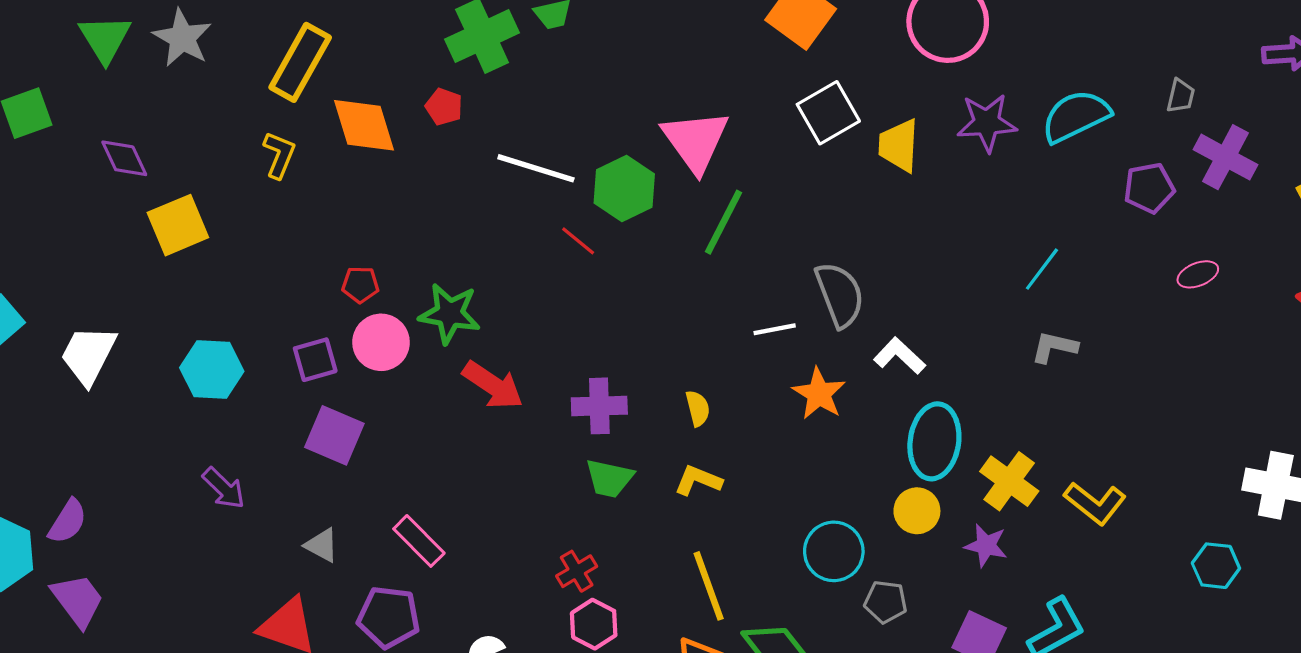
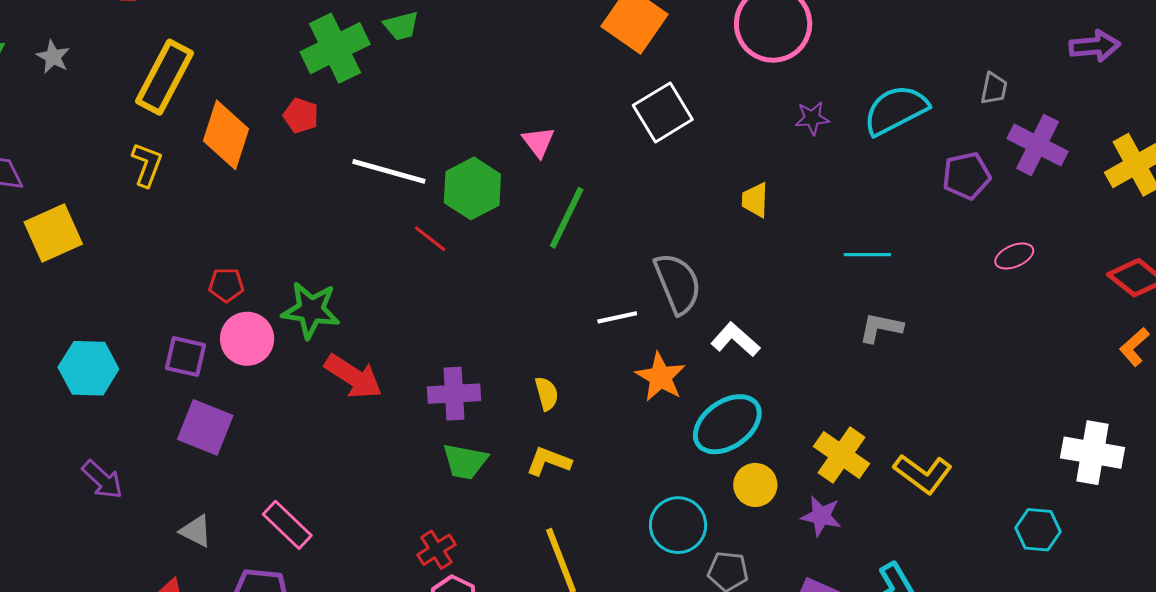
gray star: (182, 38) -> (53, 57), size x0.6
purple star: (987, 123) -> (812, 118), size x0.6
orange diamond: (364, 125) -> (226, 135), turned 36
pink triangle: (696, 141) -> (538, 142), size x0.5
yellow trapezoid: (899, 145) -> (755, 200), moved, size x0.7
cyan line: (1042, 269) -> (867, 255), turned 54
purple square: (315, 360) -> (186, 357), turned 30
cyan ellipse: (934, 441) -> (727, 424), moved, turned 48

